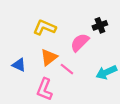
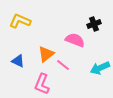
yellow L-shape: (45, 27) -> (20, 21), moved
pink semicircle: (80, 42) -> (75, 40), turned 66

